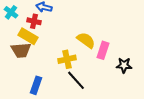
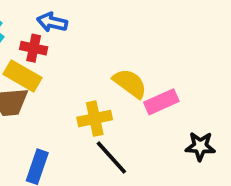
pink rectangle: (103, 50) -> (161, 102), turned 48
black star: (124, 65) -> (200, 146), moved

